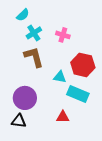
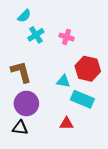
brown L-shape: (34, 57) -> (21, 72), moved

